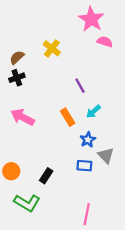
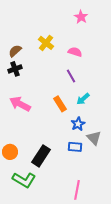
pink star: (91, 19) -> (81, 17), size x0.6
pink semicircle: (105, 42) -> (75, 52), moved
black rectangle: (46, 176) -> (41, 156), size x1.5

